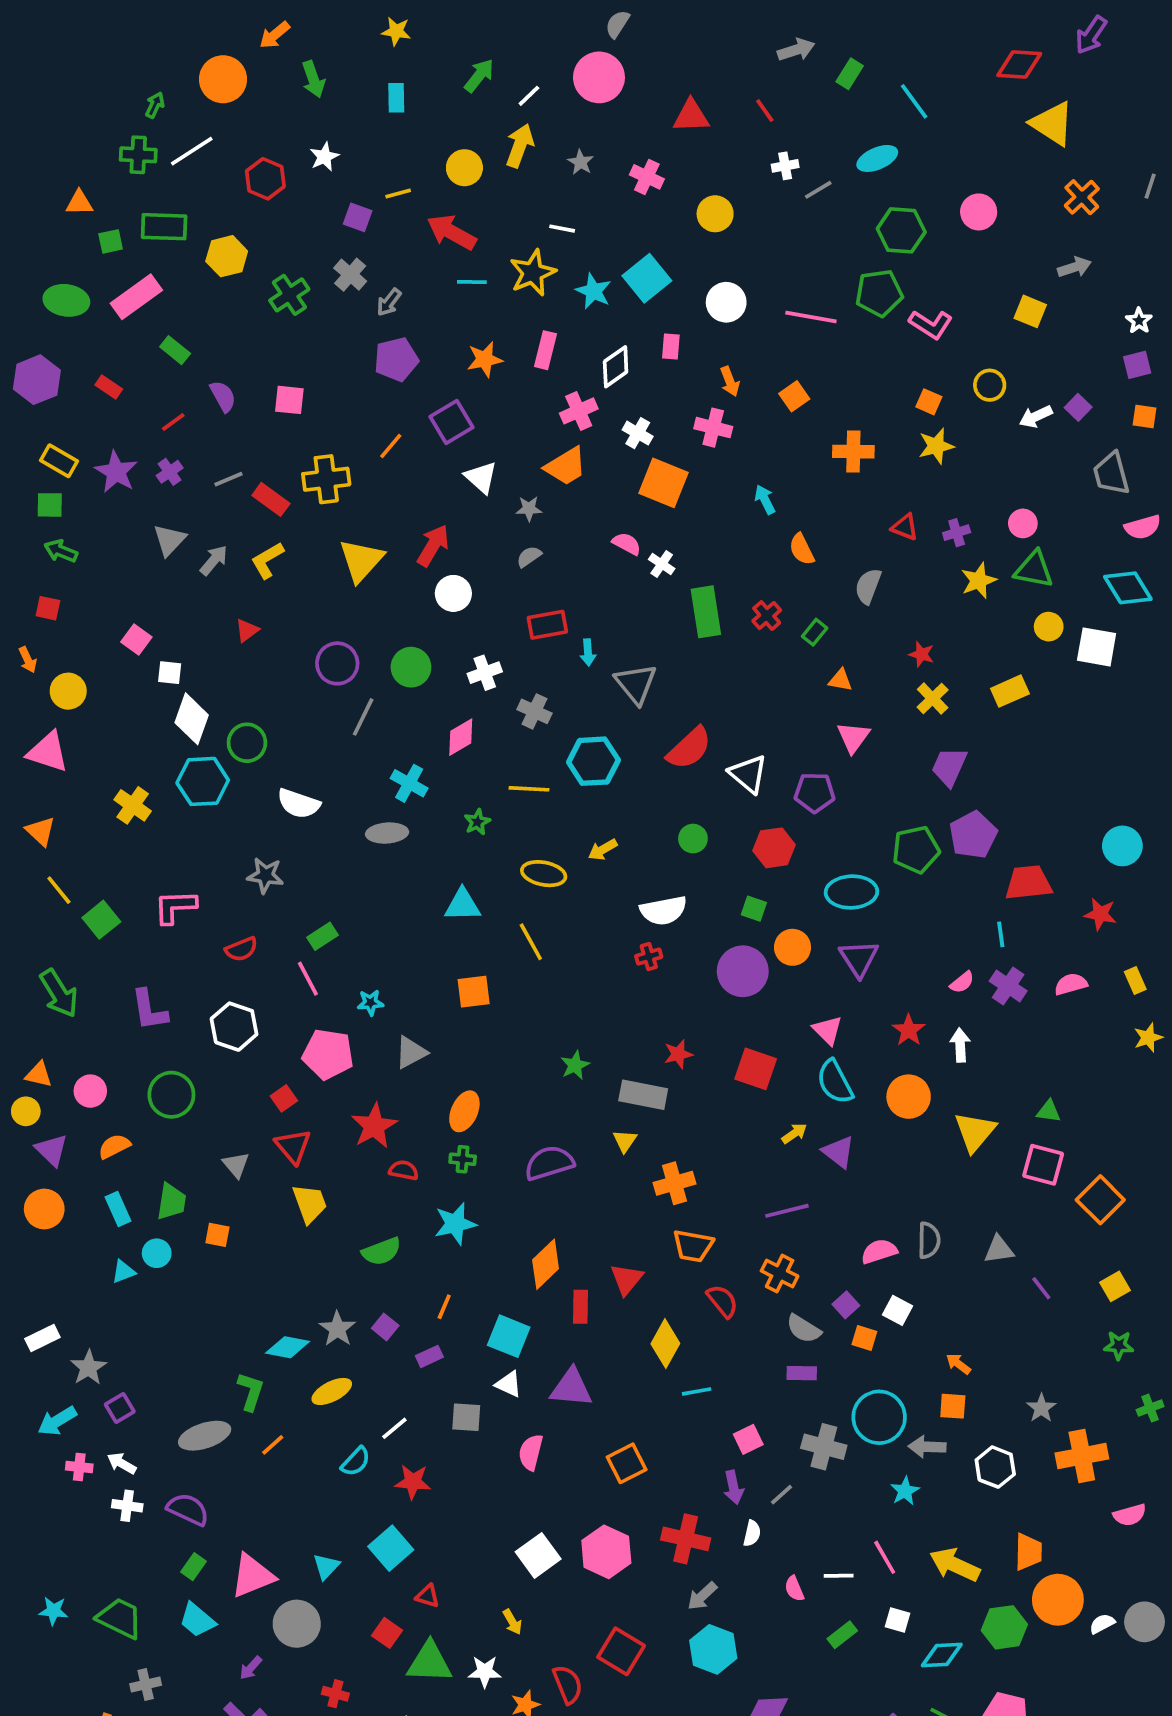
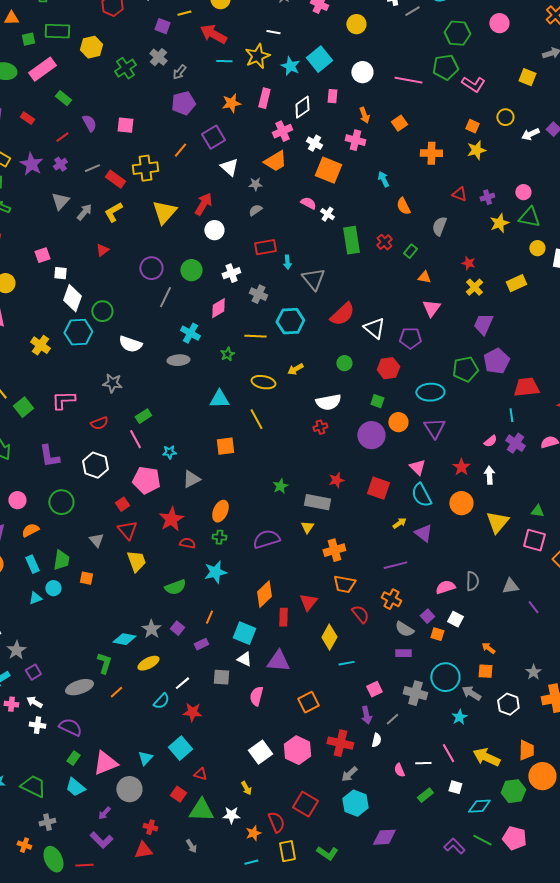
pink square: (136, 640) -> (42, 255), turned 35
gray arrow: (927, 1447) -> (471, 693), turned 30

